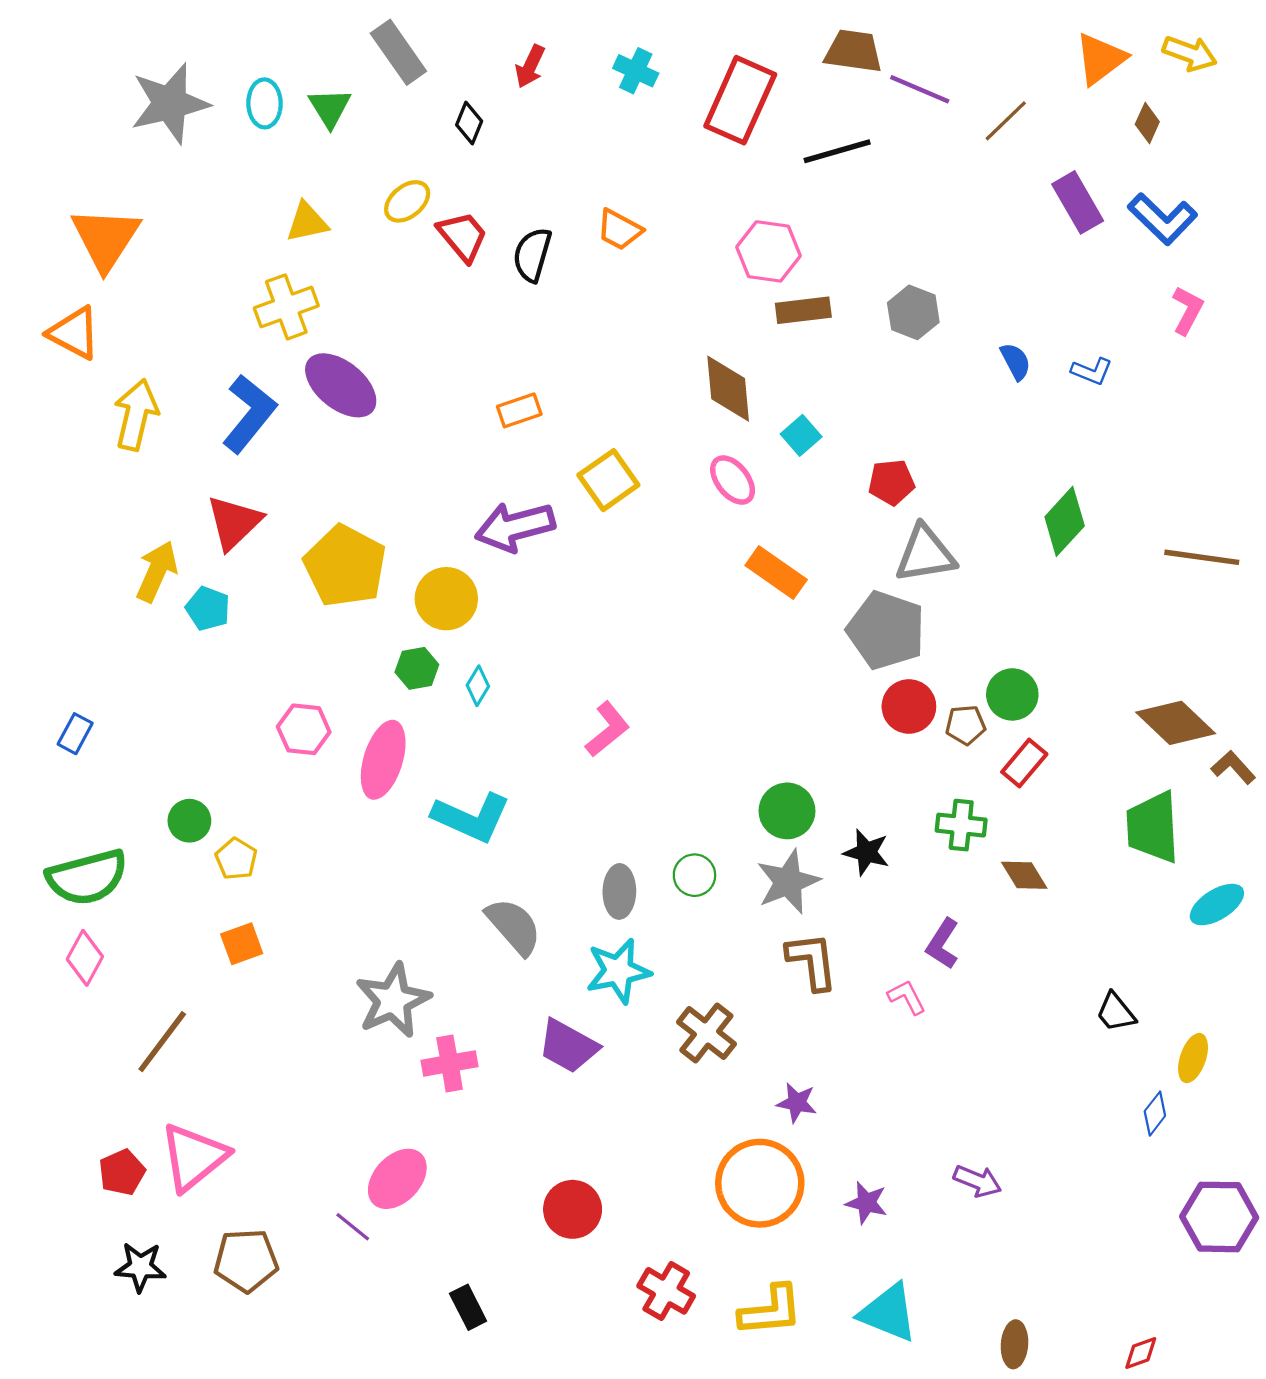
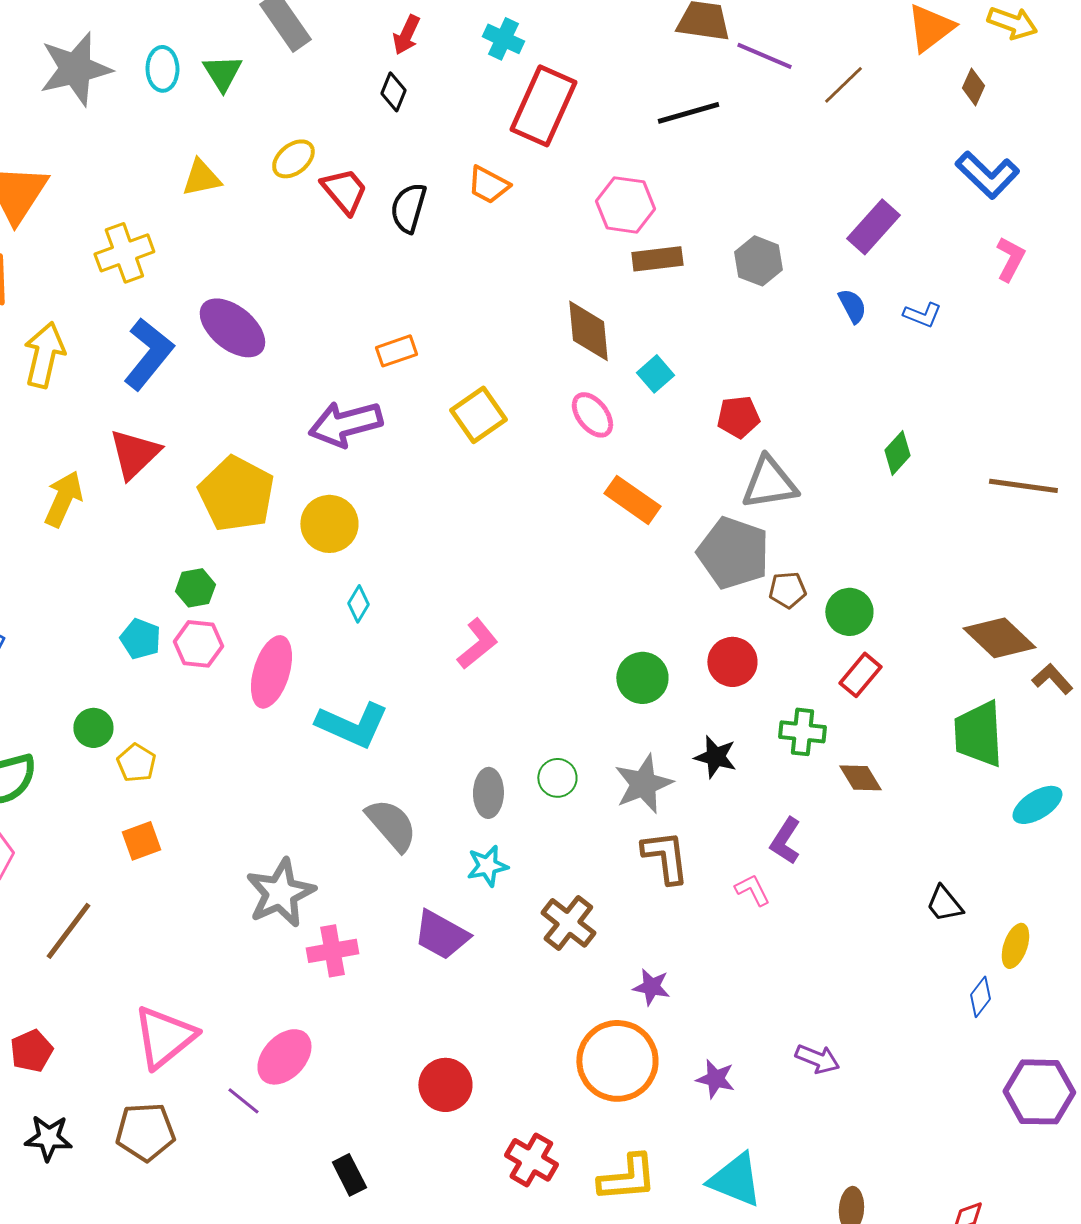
red rectangle: (740, 100) -> (543, 106), moved
black diamond: (469, 123) -> (393, 92), moved
purple rectangle: (1078, 202) -> (873, 227), moved, turned 72
yellow cross: (286, 307) -> (124, 253), moved
green diamond: (1065, 521) -> (897, 453), size x0.7
purple arrow: (515, 527) -> (345, 424), moved
cyan pentagon: (208, 608) -> (140, 639), moved
green hexagon: (417, 668) -> (195, 588), moved
red circle: (909, 706) -> (732, 662), moved
brown pentagon: (966, 725) -> (787, 590), moved
green circle: (787, 811) -> (642, 678), moved
cyan star: (618, 971) -> (487, 866), size x0.7
pink triangle: (194, 1157) -> (164, 1037), moved

